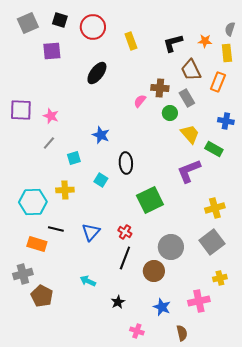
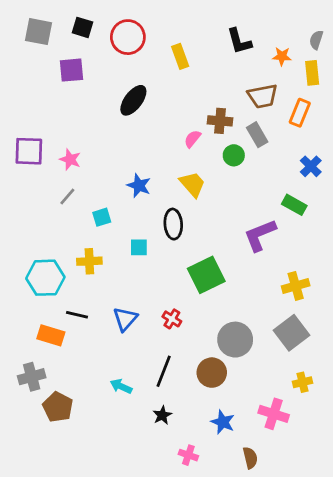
gray square: (28, 23) -> (39, 32), turned 35
black L-shape: (173, 43) -> (239, 41), moved, turned -90
brown trapezoid: (191, 70) -> (263, 96), turned -75
blue cross: (226, 121) -> (311, 166), turned 35
yellow trapezoid: (190, 134) -> (193, 184), moved
cyan square: (101, 180) -> (139, 247), turned -32
black line: (125, 258) -> (164, 371), moved
pink cross: (199, 301) -> (274, 414), turned 30

